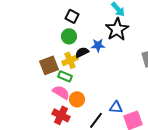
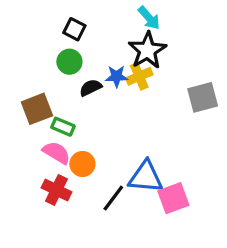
yellow cross: (70, 60) -> (139, 76), moved
blue triangle: (116, 107) -> (146, 177), size x1.6

